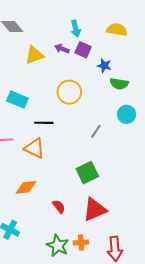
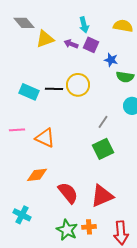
yellow triangle: (34, 55) -> (45, 39), moved
black line: (44, 123) -> (54, 89), moved
green square: (87, 173) -> (103, 149), moved
red semicircle: (59, 206) -> (68, 193), size x1.6

